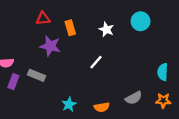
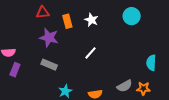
white star: (106, 29) -> (91, 20), moved
gray rectangle: (37, 75) -> (49, 65), moved
orange star: (163, 101) -> (143, 88), moved

